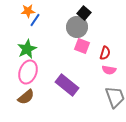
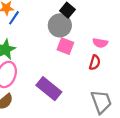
red semicircle: (105, 53) -> (95, 62), moved
pink semicircle: (109, 70) -> (100, 43), moved

